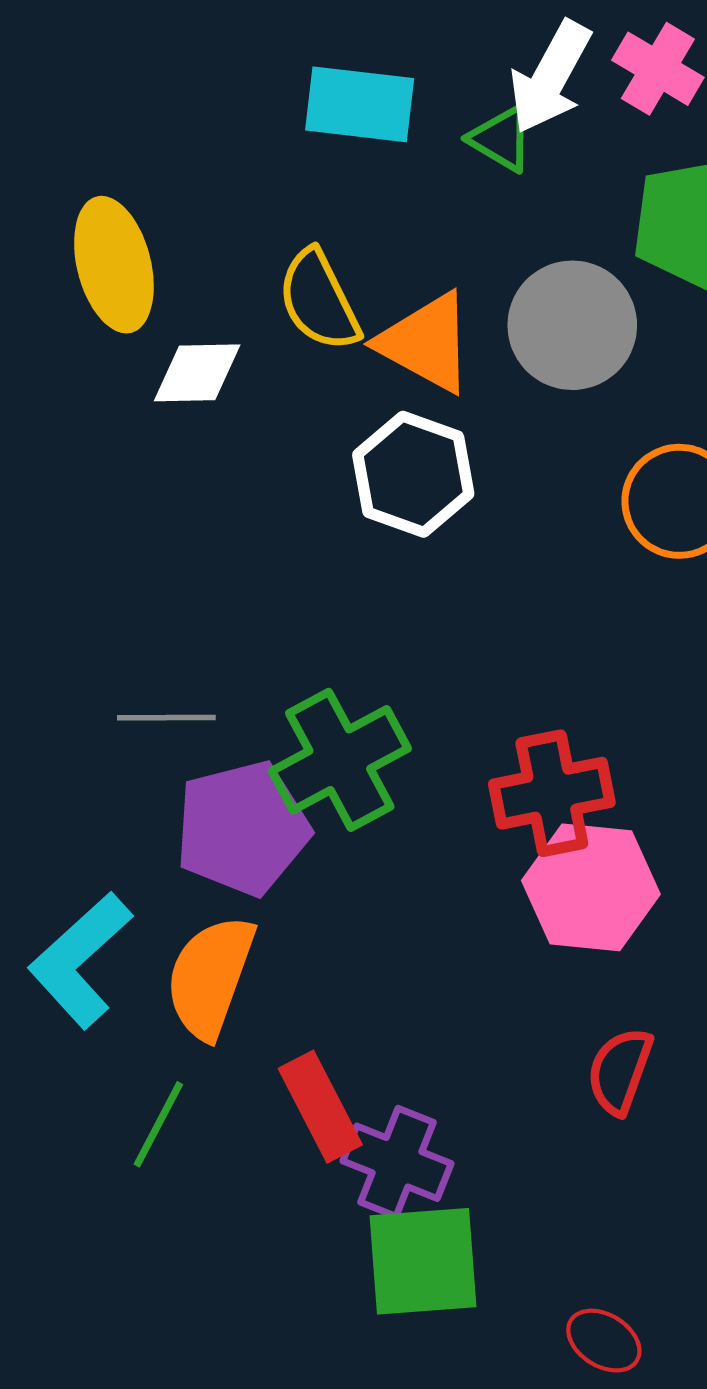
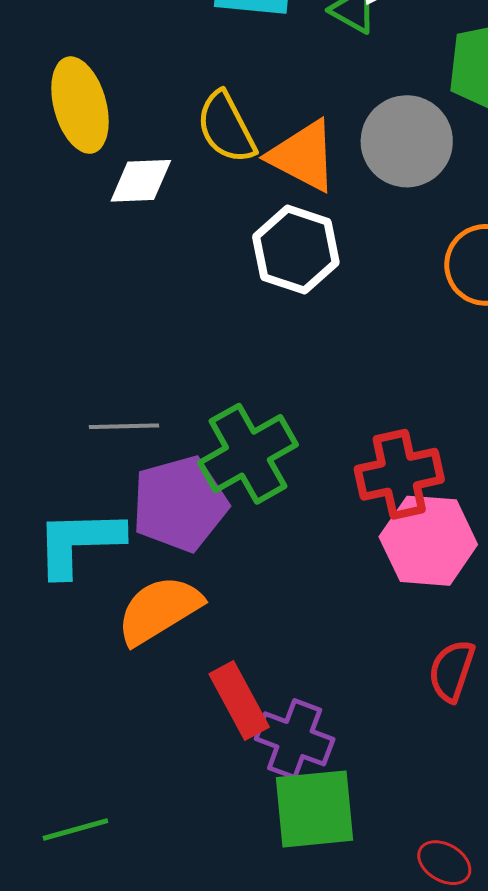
cyan L-shape: (80, 960) -> (79, 542), moved, turned 42
orange semicircle: (210, 977) -> (159, 610), turned 40
green line: (158, 1124) -> (75, 830), moved, turned 48

